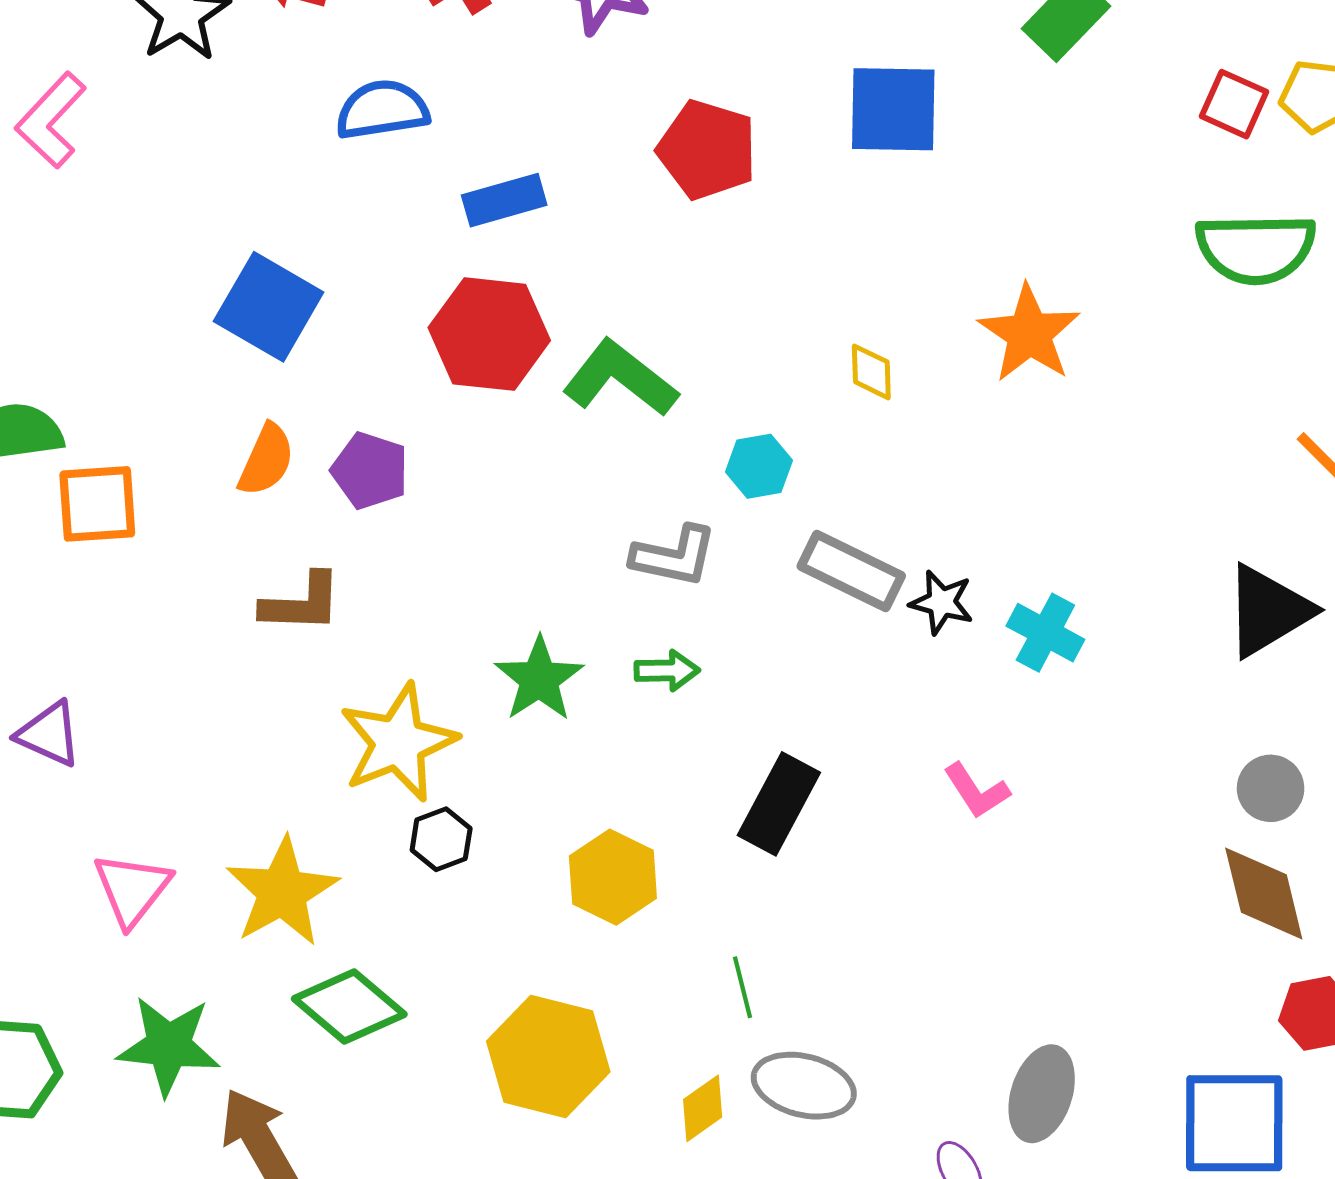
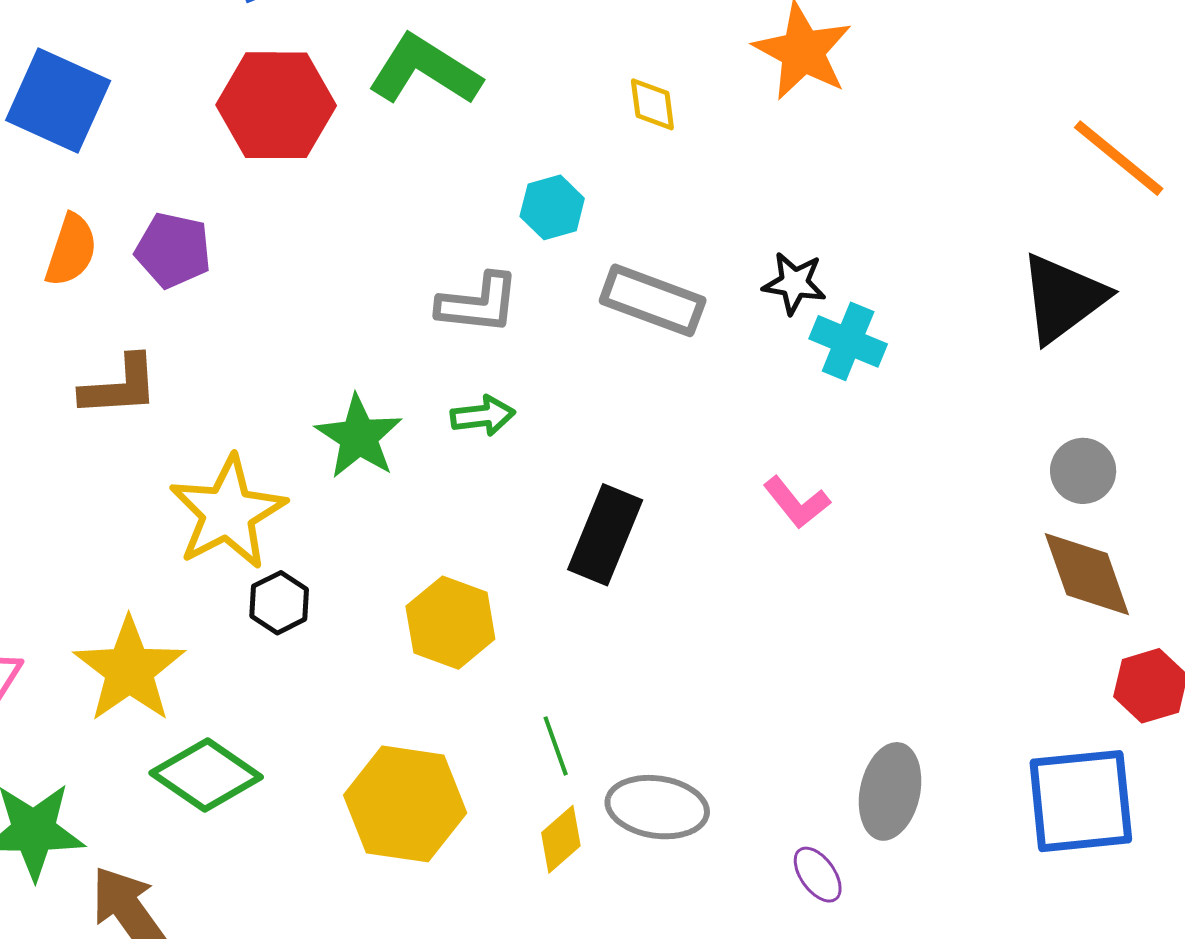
green L-shape: (620, 378) -> (425, 70), moved
black star: (942, 602) -> (794, 283), moved
green line: (743, 987) -> (556, 746), moved

